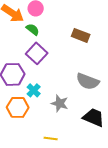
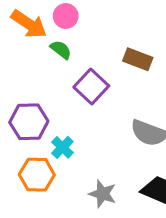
purple square: (37, 53) -> (91, 87), moved
gray star: (60, 103) -> (103, 194), moved

